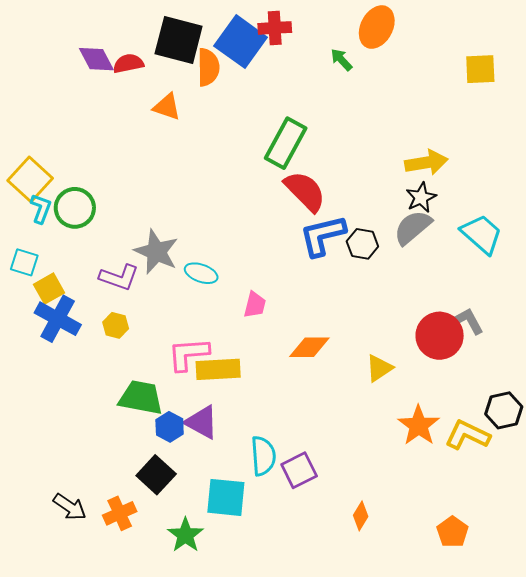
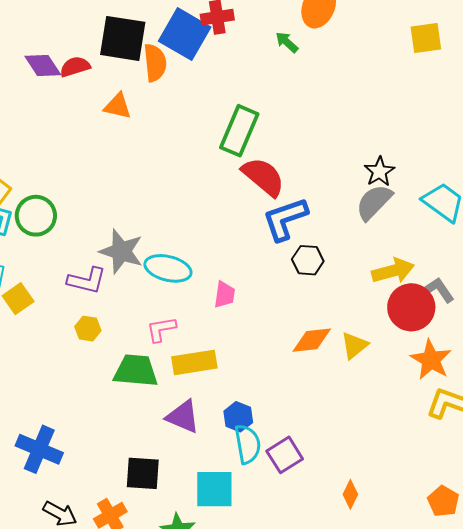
yellow arrow: (426, 163) -> (393, 271), moved
black hexagon: (362, 244) -> (308, 260), moved
cyan ellipse: (201, 273) -> (168, 268), size x1.4
blue cross: (58, 319) -> (39, 449), moved
orange diamond: (309, 347) -> (312, 340), moved
pink L-shape: (188, 354) -> (161, 329), moved, size x0.7
green trapezoid: (141, 398) -> (136, 371), moved
orange star: (419, 425) -> (431, 360), moved
blue hexagon: (170, 427) -> (238, 417), moved
black square: (156, 475) -> (143, 473), turned -33

